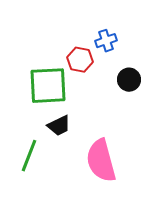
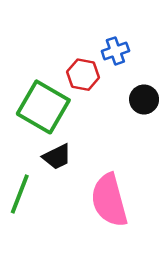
green square: (48, 86) -> (43, 107), turned 33

